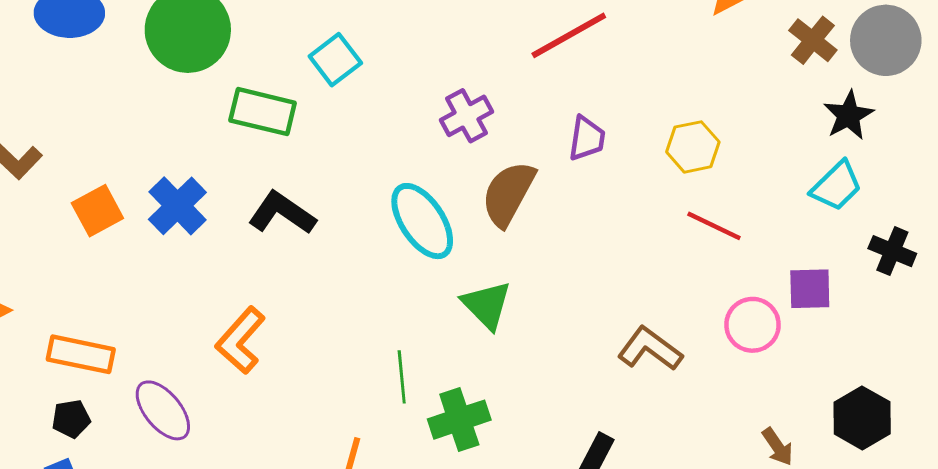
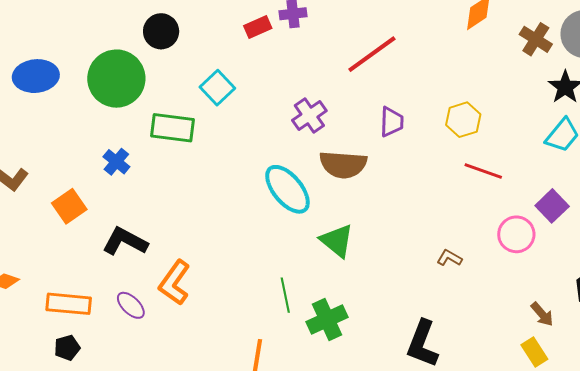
brown semicircle: (508, 194) -> (343, 165), turned -108
blue cross: (177, 206) -> (116, 162), moved, size x0.7
black L-shape: (282, 213) -> (125, 241), moved
purple square: (810, 289) -> (552, 206), turned -36
brown L-shape: (650, 349) -> (449, 258), size x0.6
purple ellipse: (163, 410) -> (131, 305), moved, size x0.7

